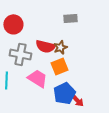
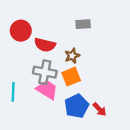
red semicircle: (45, 46) -> (45, 45), moved
gray cross: (20, 54) -> (45, 72), moved
red arrow: (77, 100) -> (99, 109), moved

